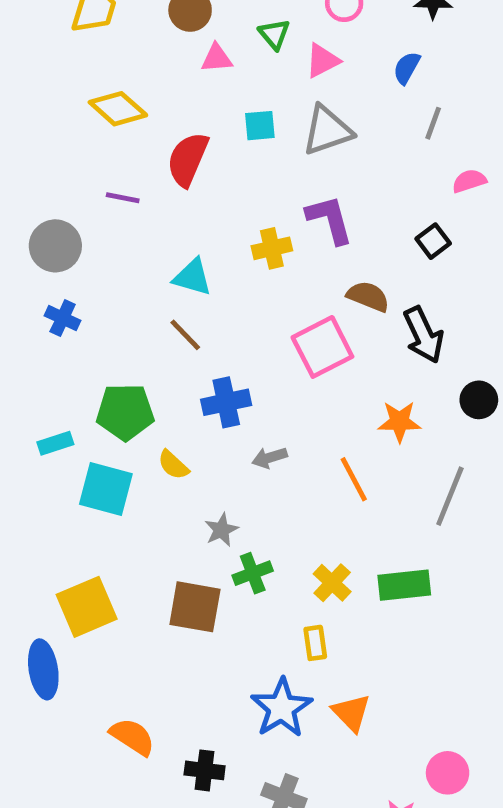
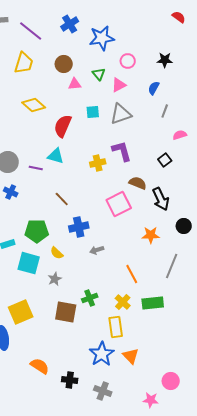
purple line: (123, 198) -> (36, 168), moved
cyan triangle: (192, 277) -> (56, 156), moved
orange line: (354, 479) -> (132, 274), moved
gray star: (221, 530) -> (55, 279), moved
yellow rectangle: (315, 643) -> (116, 327), size x1.5

